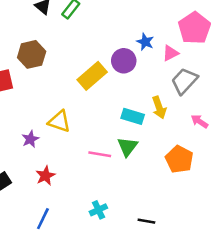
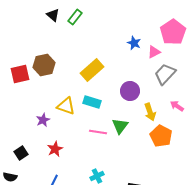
brown hexagon: (32, 54) -> (44, 65), moved
purple circle: (124, 61) -> (130, 91), moved
yellow arrow: (159, 108) -> (150, 112), moved
cyan rectangle: (133, 116) -> (92, 102), moved

